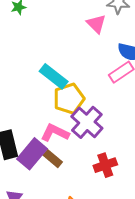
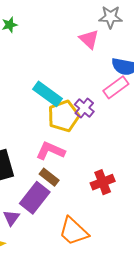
purple cross: (87, 122) -> (84, 108), moved, size x0.6
purple rectangle: (32, 154) -> (35, 198), moved

